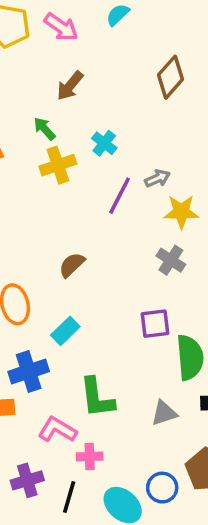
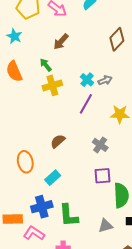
cyan cross: (104, 143) -> (87, 80), moved
gray arrow: (157, 178) -> (105, 80), moved
gray cross: (171, 260) -> (100, 145), moved
blue cross: (29, 372) -> (42, 207), moved
pink L-shape: (57, 430) -> (34, 233), moved

